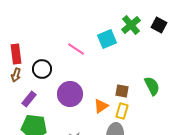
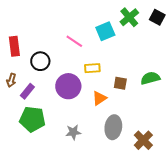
brown arrow: (16, 75) -> (11, 80), moved
green semicircle: (152, 86) -> (150, 78), turned -78
yellow rectangle: (122, 111) -> (92, 68), moved, turned 70

